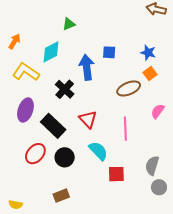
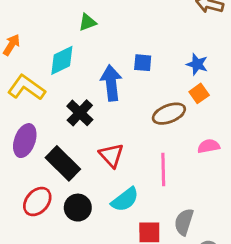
pink semicircle: (158, 111) -> (209, 146), turned 42
cyan semicircle: (98, 151) -> (125, 200), turned 95
gray semicircle: (152, 166) -> (184, 222), moved

